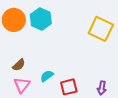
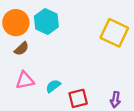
brown semicircle: (19, 65) -> (21, 49), moved
pink triangle: (22, 85) -> (25, 80), moved, turned 42

